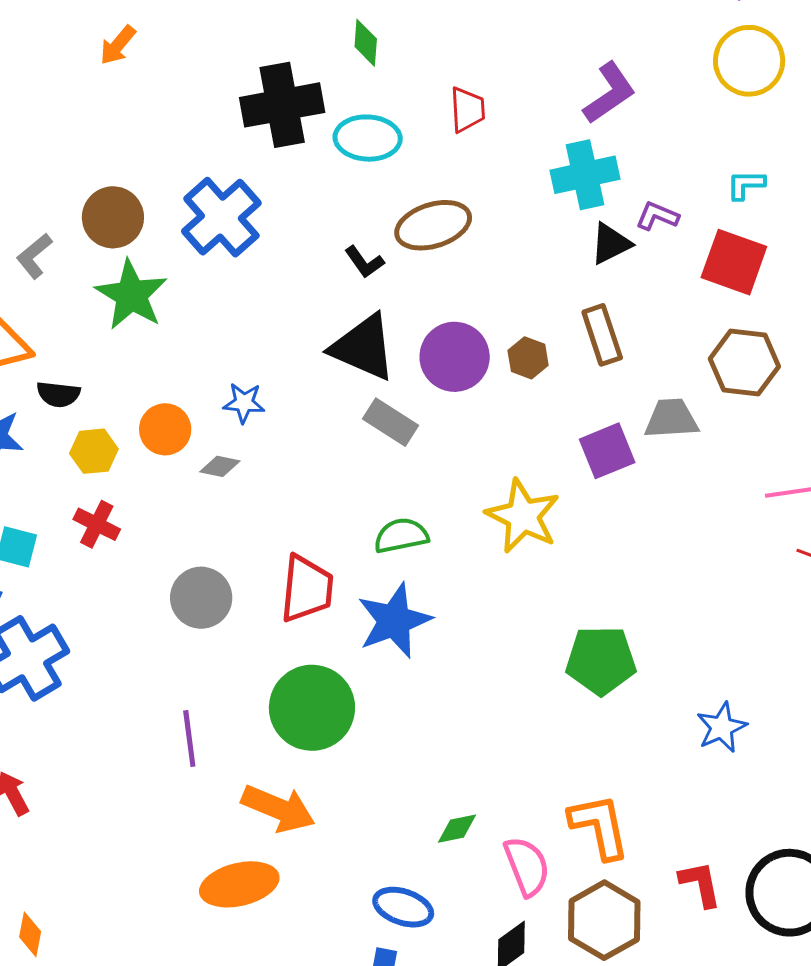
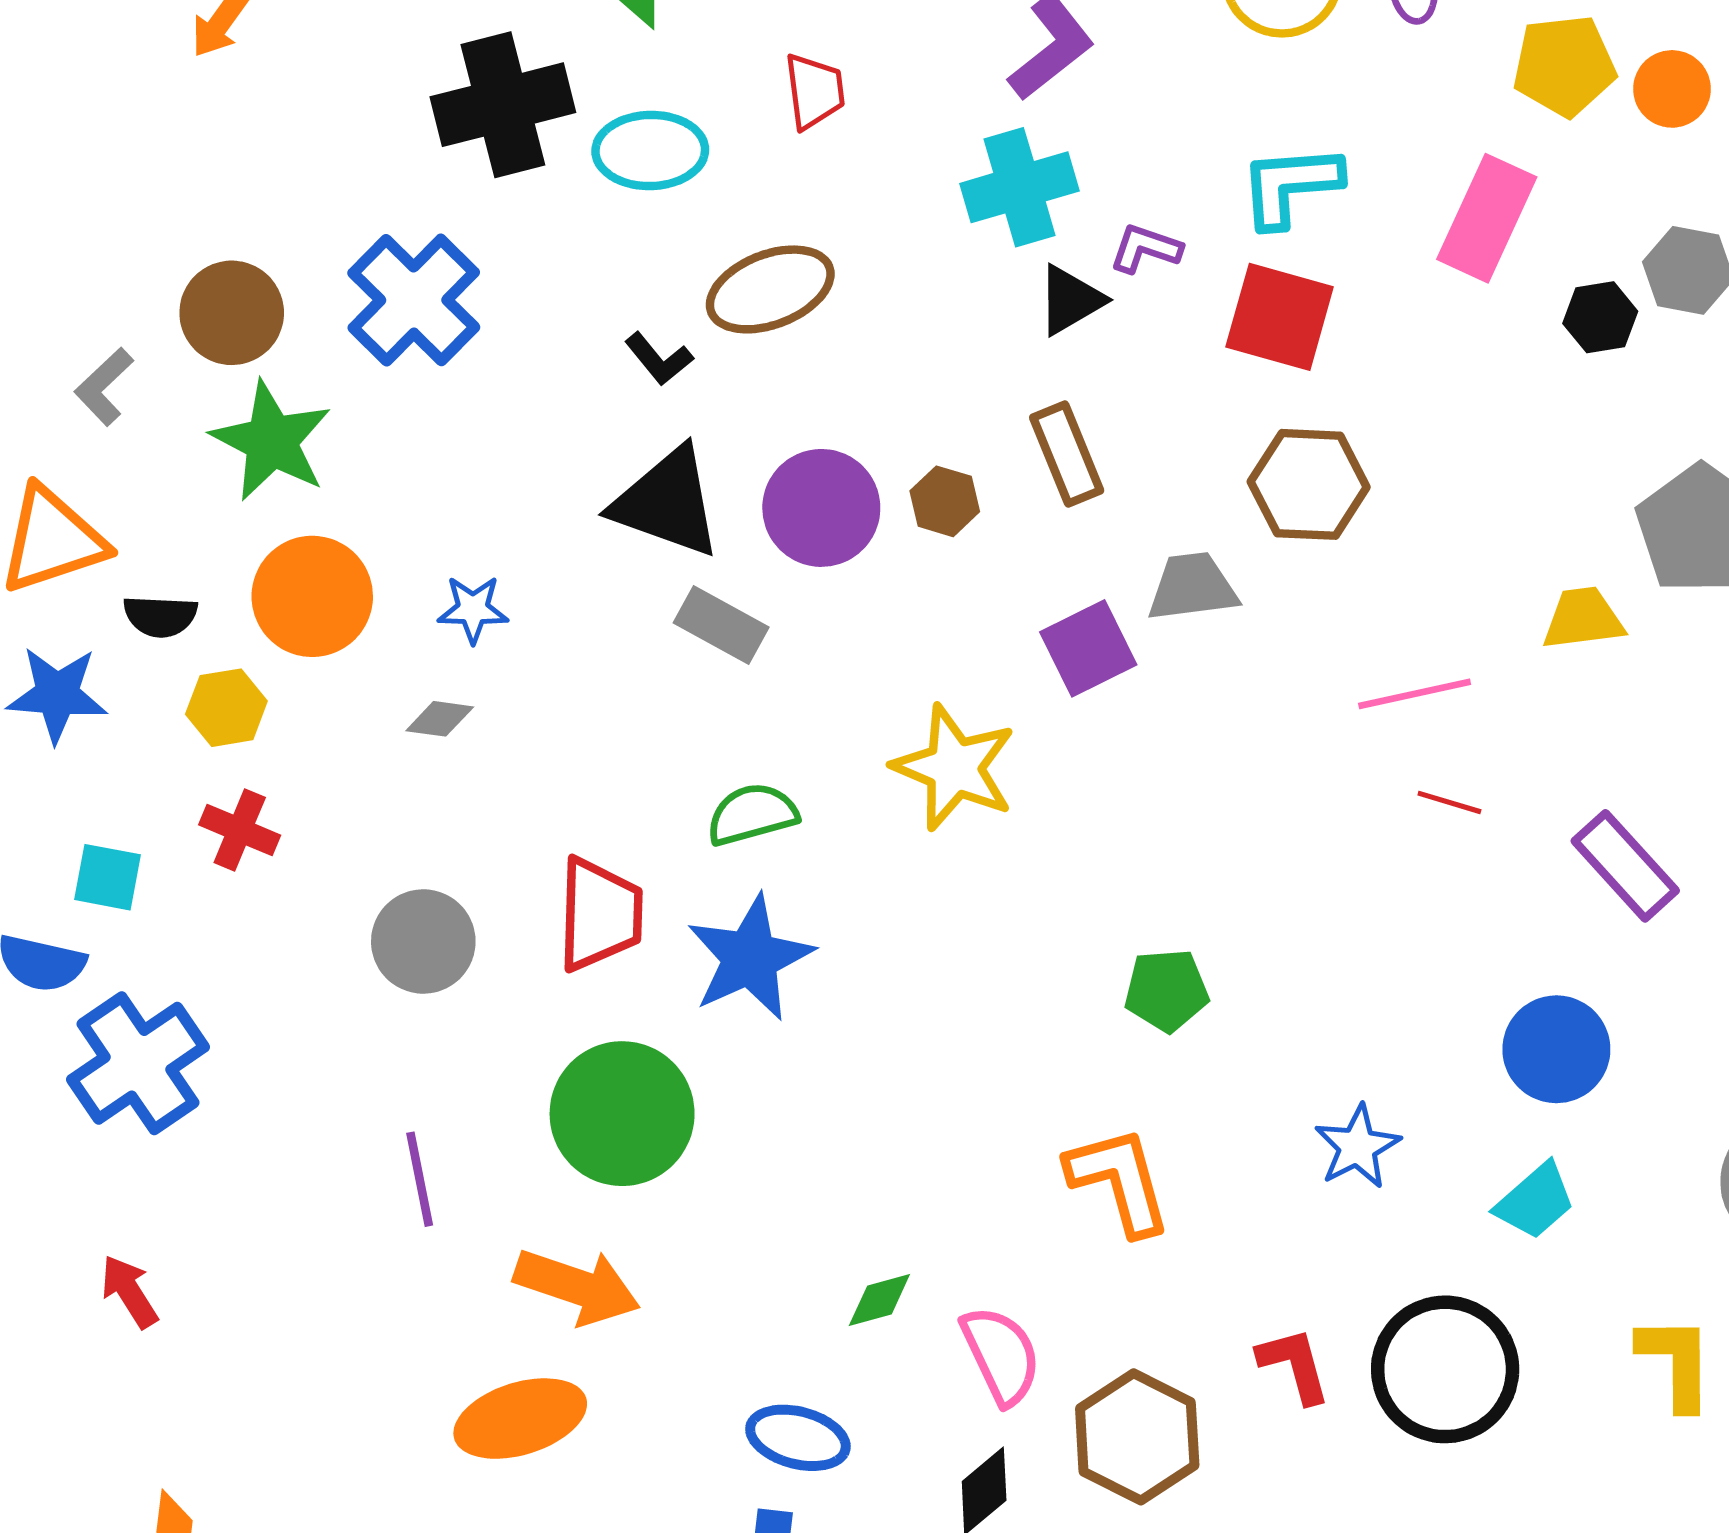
cyan L-shape: (746, 185) -> (1290, 186), size x1.6
orange circle: (165, 429) -> (312, 596), moved, size x1.4
green pentagon: (601, 660) -> (1166, 990), moved, size x0.7
blue star: (722, 727) -> (1357, 1147), moved
orange L-shape: (599, 826) -> (1119, 1181), moved

